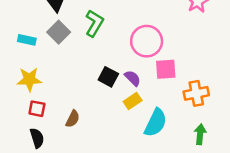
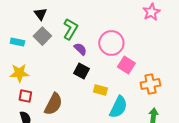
pink square: (166, 69) -> (126, 65), turned 36
purple semicircle: (133, 78) -> (80, 49), moved
yellow rectangle: (133, 101) -> (100, 90), turned 48
brown semicircle: (73, 119) -> (53, 104), size x1.6

